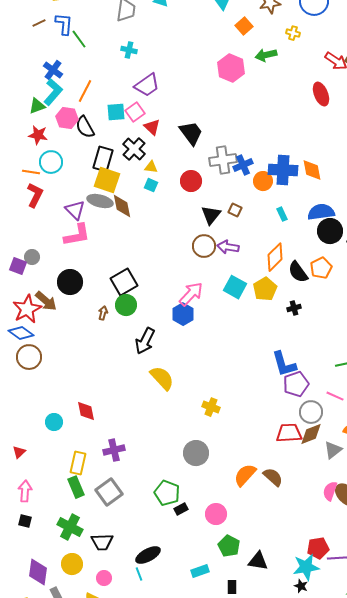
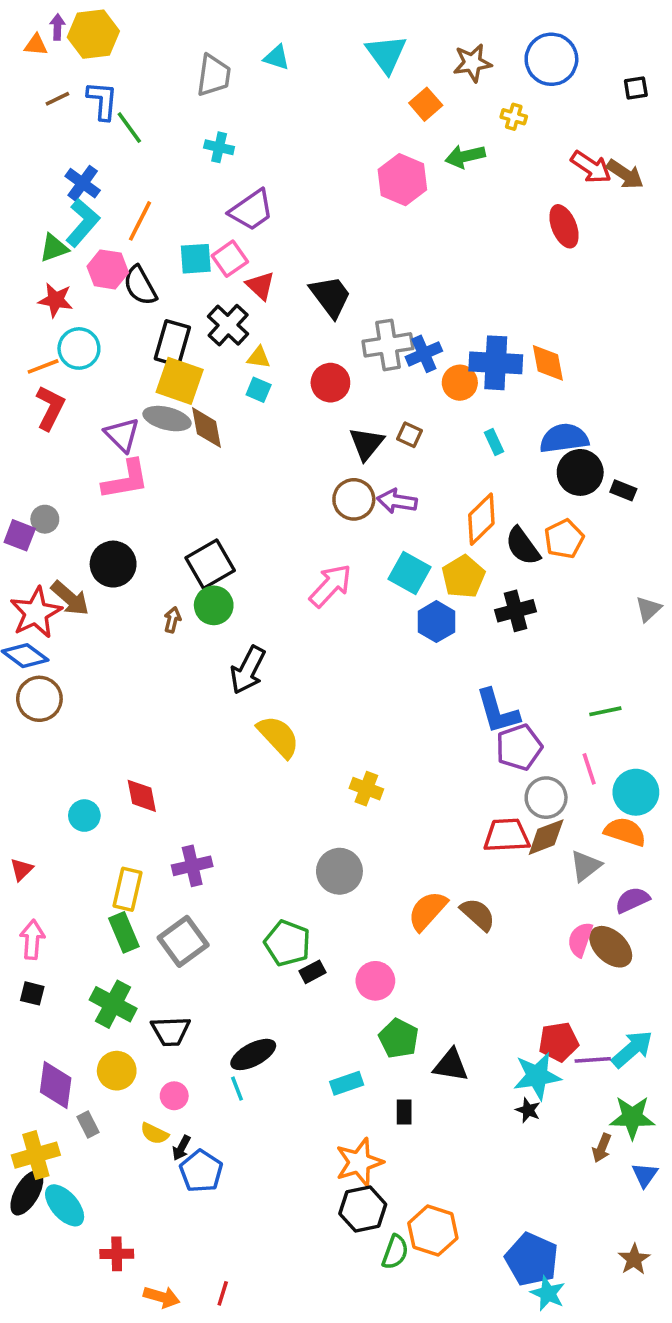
orange line: (31, 172) -> (43, 366), turned -30
black cross: (294, 308) -> (515, 611), size x1.5
blue hexagon: (183, 314) -> (436, 622), moved
pink line: (335, 396) -> (589, 769), turned 48

